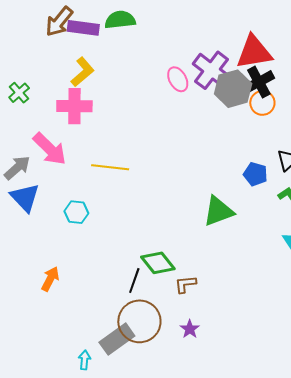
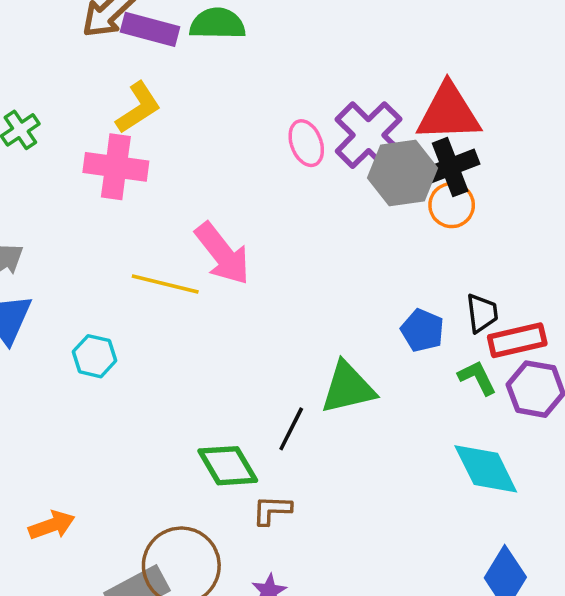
pink arrow: (50, 149) -> (223, 254), moved
orange arrow: (50, 279) -> (52, 525), moved, turned 35
black line: (134, 281) -> (291, 429), moved

